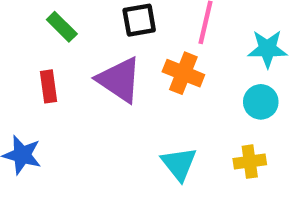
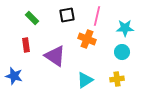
purple triangle: (119, 80) -> (55, 56), moved
cyan triangle: (179, 164) -> (85, 80), turned 36

